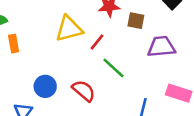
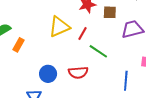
orange rectangle: (14, 44) -> (19, 45), turned 48
red semicircle: (84, 91) -> (78, 72), turned 144

